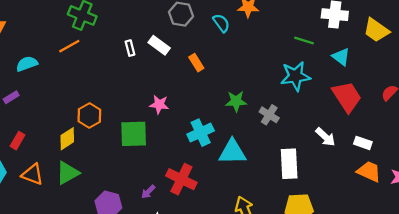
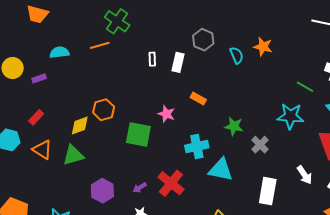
white rectangle: (159, 45) -> (178, 62), turned 54
orange rectangle: (196, 63) -> (198, 98), moved, turned -42

